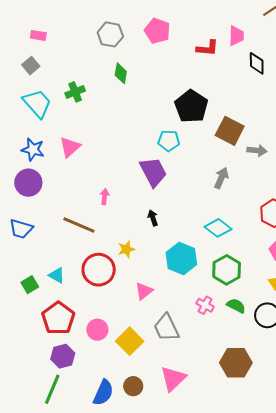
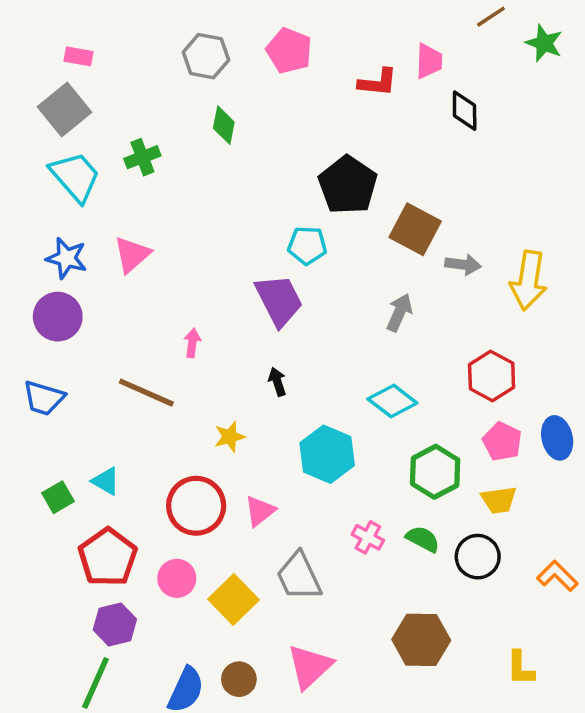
gray square: (31, 66) -> (64, 109), size x1.6
red circle: (99, 270) -> (196, 506), moved
green hexagon: (227, 270) -> (435, 472), moved

